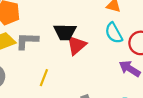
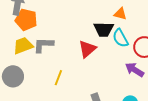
black trapezoid: (65, 32) -> (104, 29), moved

